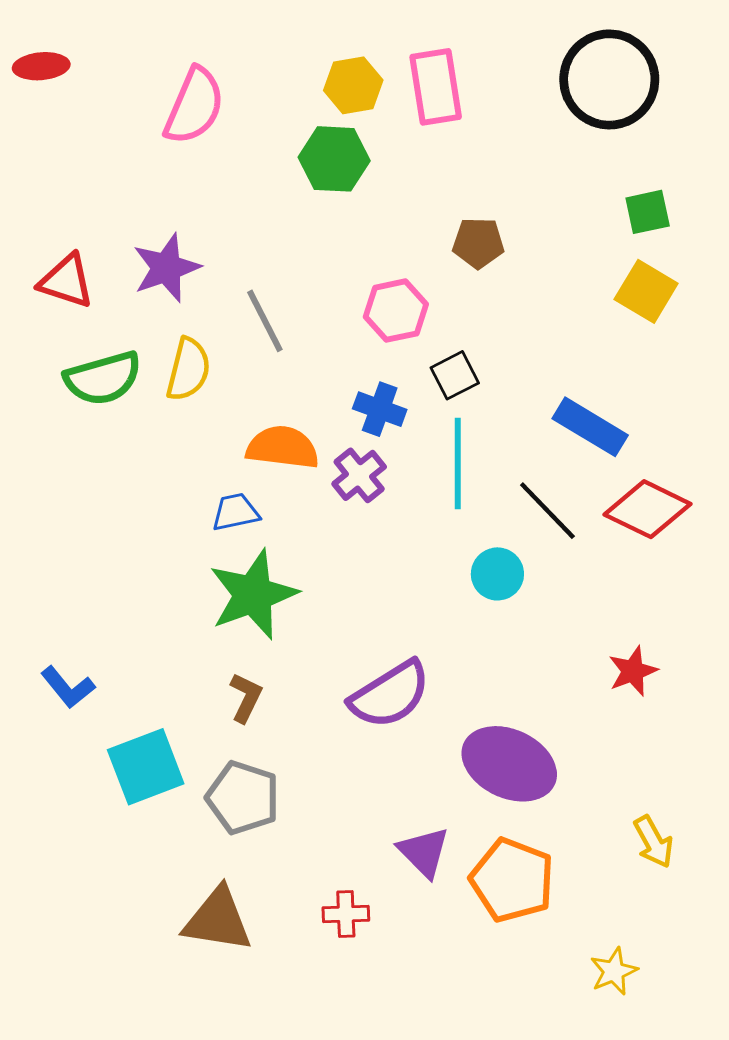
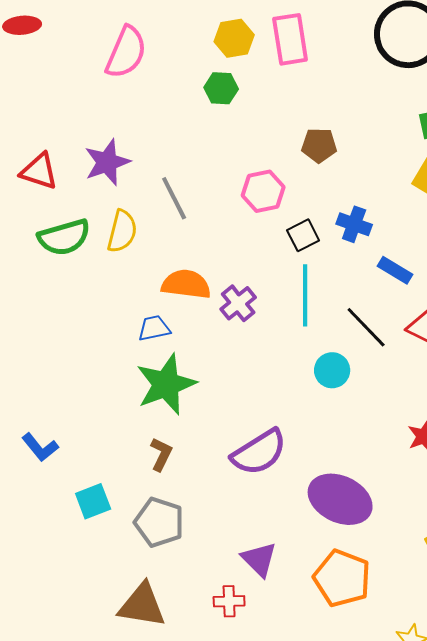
green hexagon: (334, 159) -> (221, 88), size x0.7
blue cross: (380, 409) -> (354, 224), moved
blue rectangle: (590, 427) -> (395, 270), size x0.7
cyan square: (146, 767) -> (93, 501), size x0.7
purple triangle: (424, 852) -> (259, 559), moved

